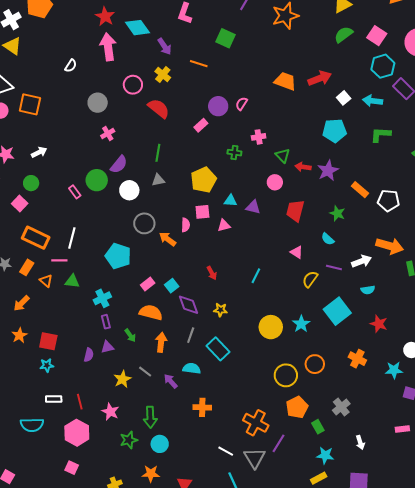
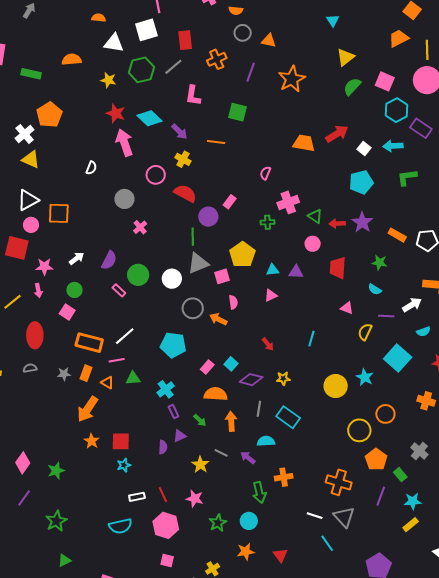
purple circle: (218, 106) -> (208, 217), moved
pink cross: (259, 137) -> (288, 202), size x1.5
purple semicircle: (119, 164) -> (109, 260), moved
gray triangle: (158, 180) -> (198, 263), size x1.6
pink square: (202, 212) -> (222, 276), moved
white line: (72, 238) -> (125, 336), turned 45
orange arrow: (21, 303) -> (88, 409), size x1.5
purple diamond: (189, 305) -> (251, 380), turned -45
green arrow: (150, 417) -> (259, 492), moved
purple line: (279, 443) -> (381, 496), moved

